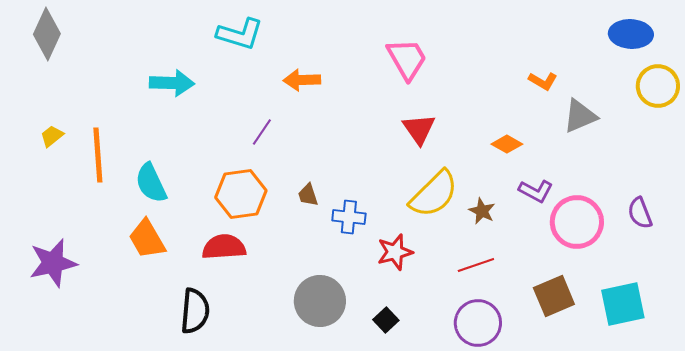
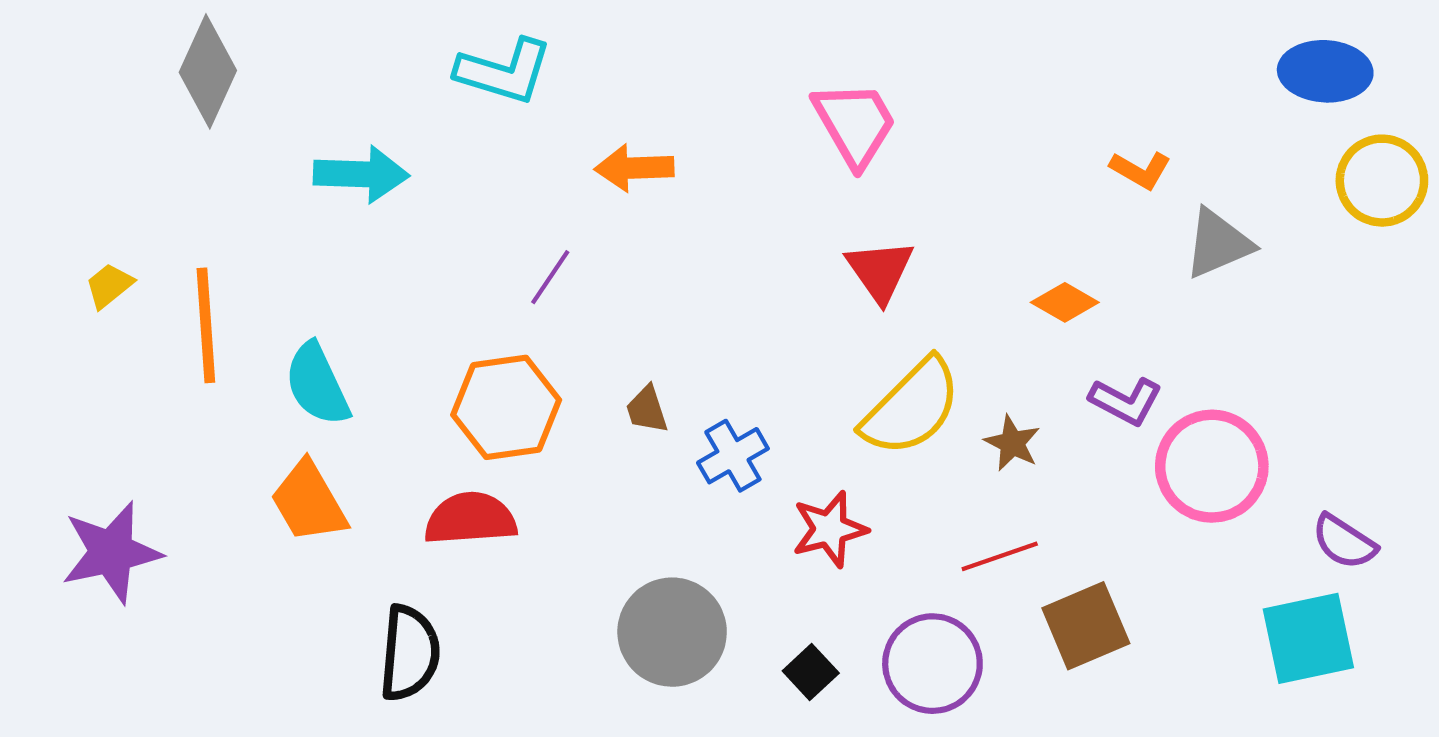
gray diamond: (47, 34) -> (208, 71), moved
purple semicircle: (640, 213) -> (1344, 542), moved, turned -36
blue cross: (349, 217) -> (733, 456), turned -36
brown square: (554, 296) -> (1086, 626), moved
purple circle: (478, 323) -> (932, 664), moved

